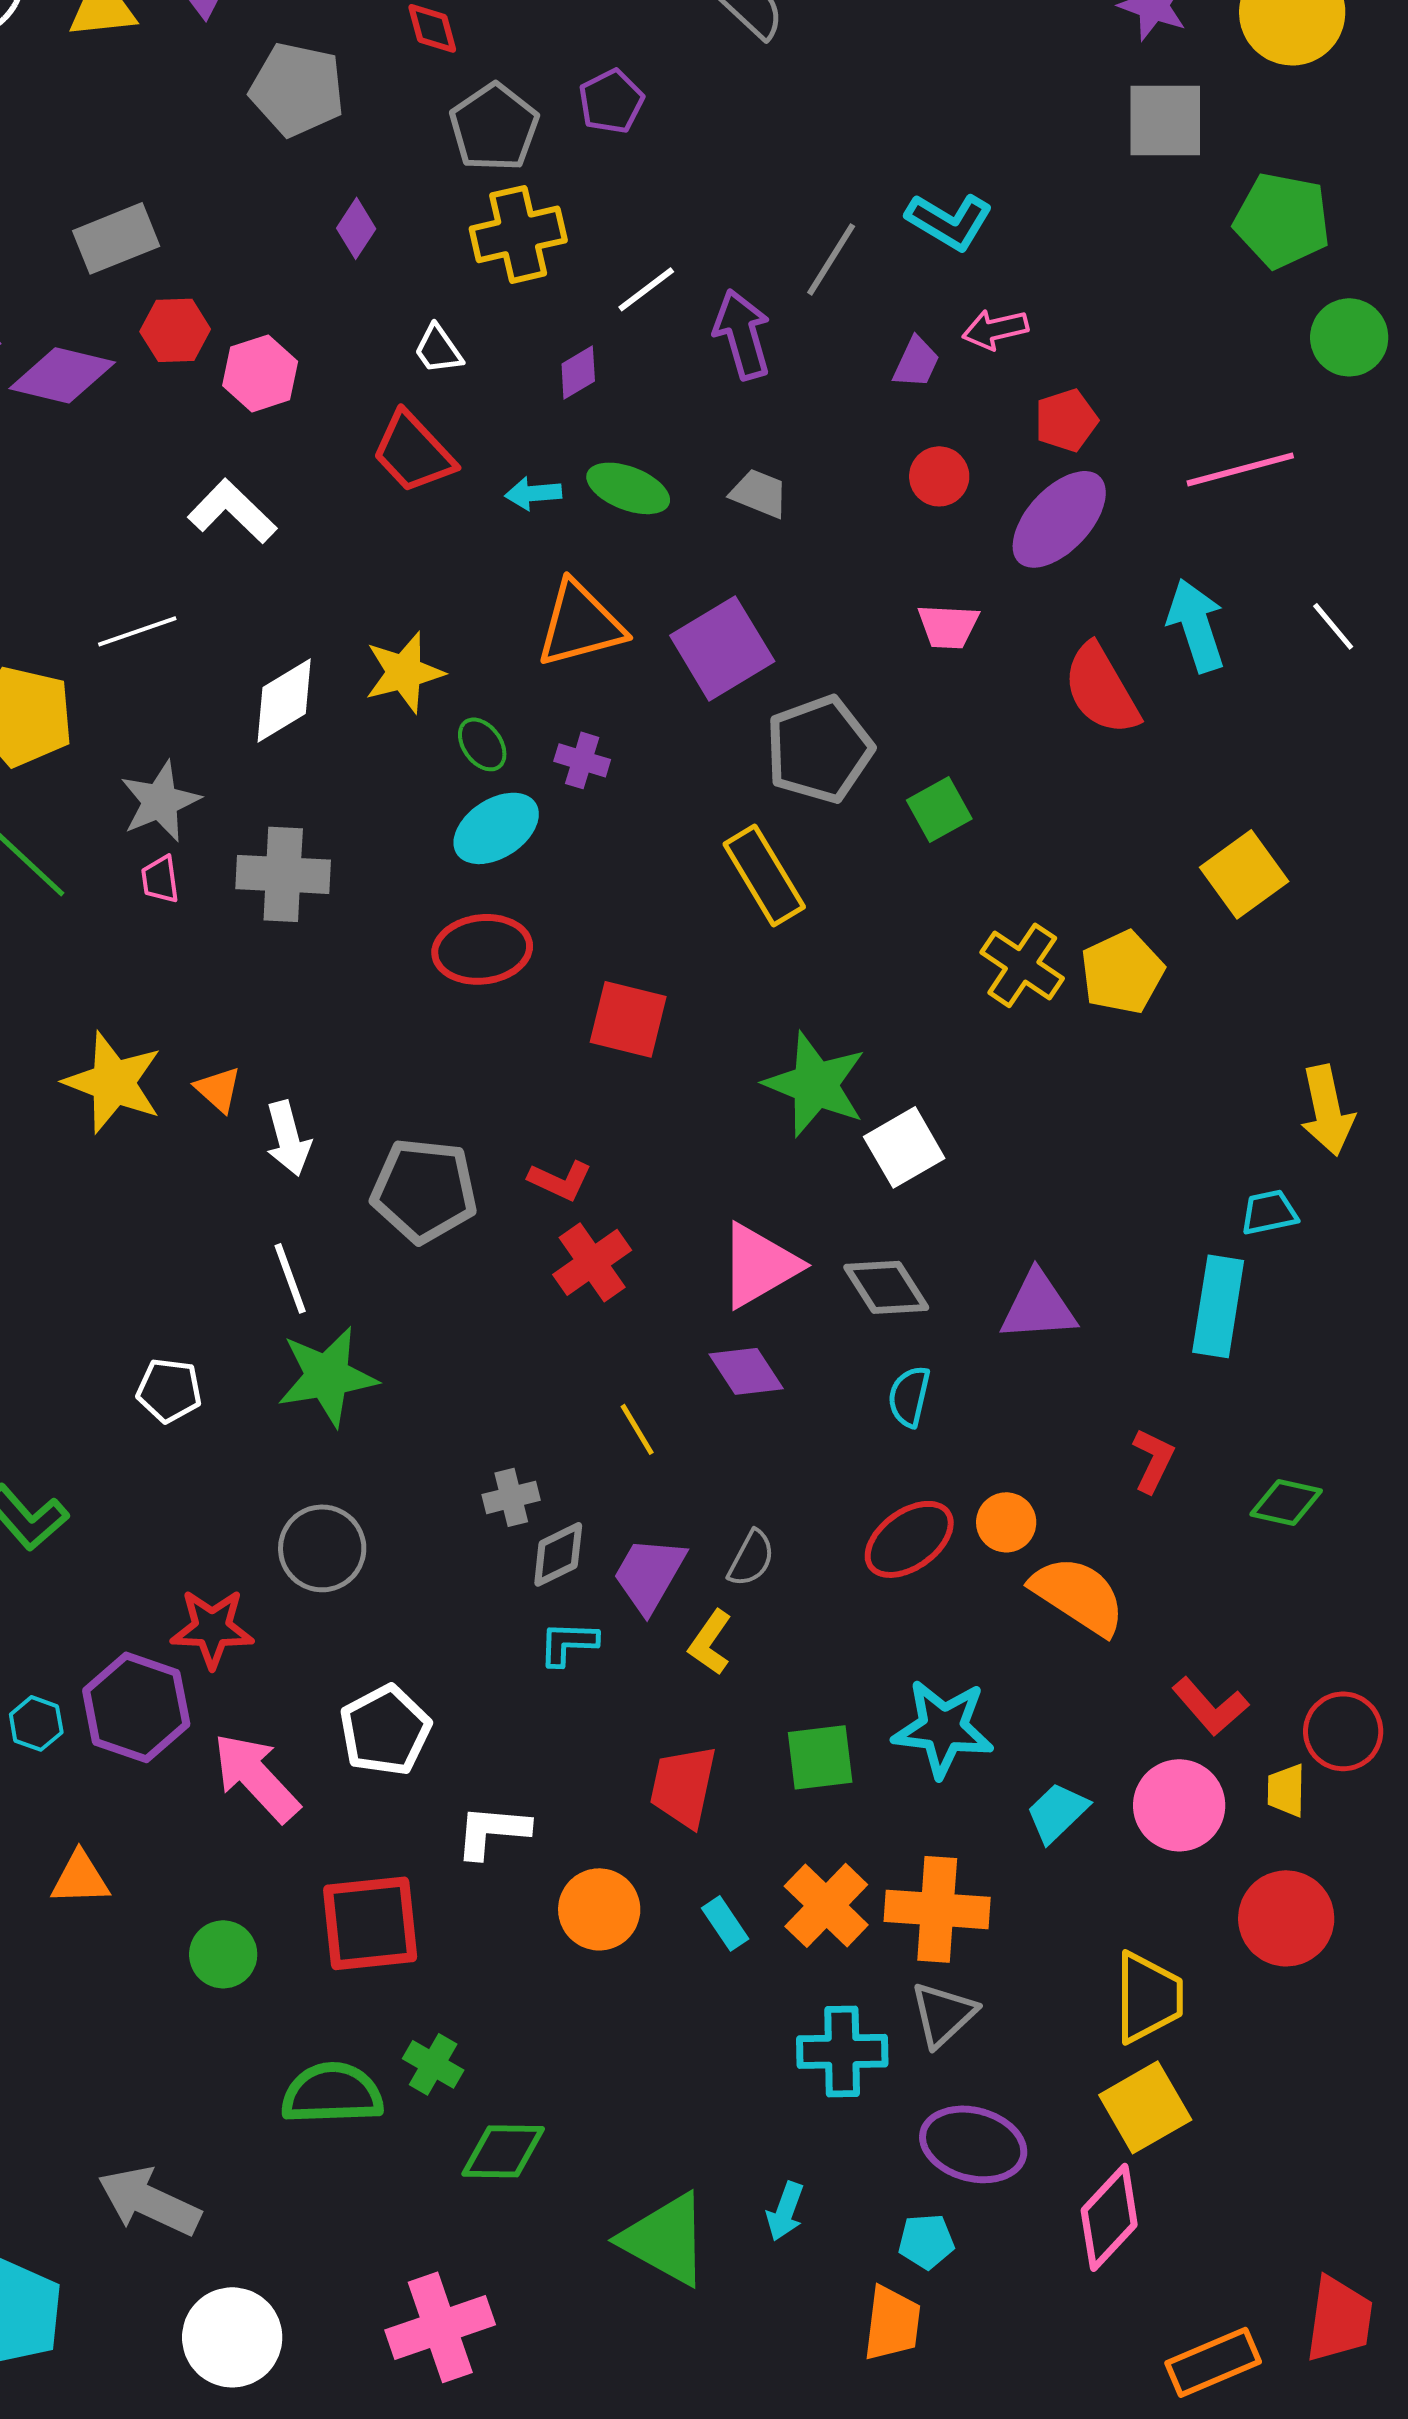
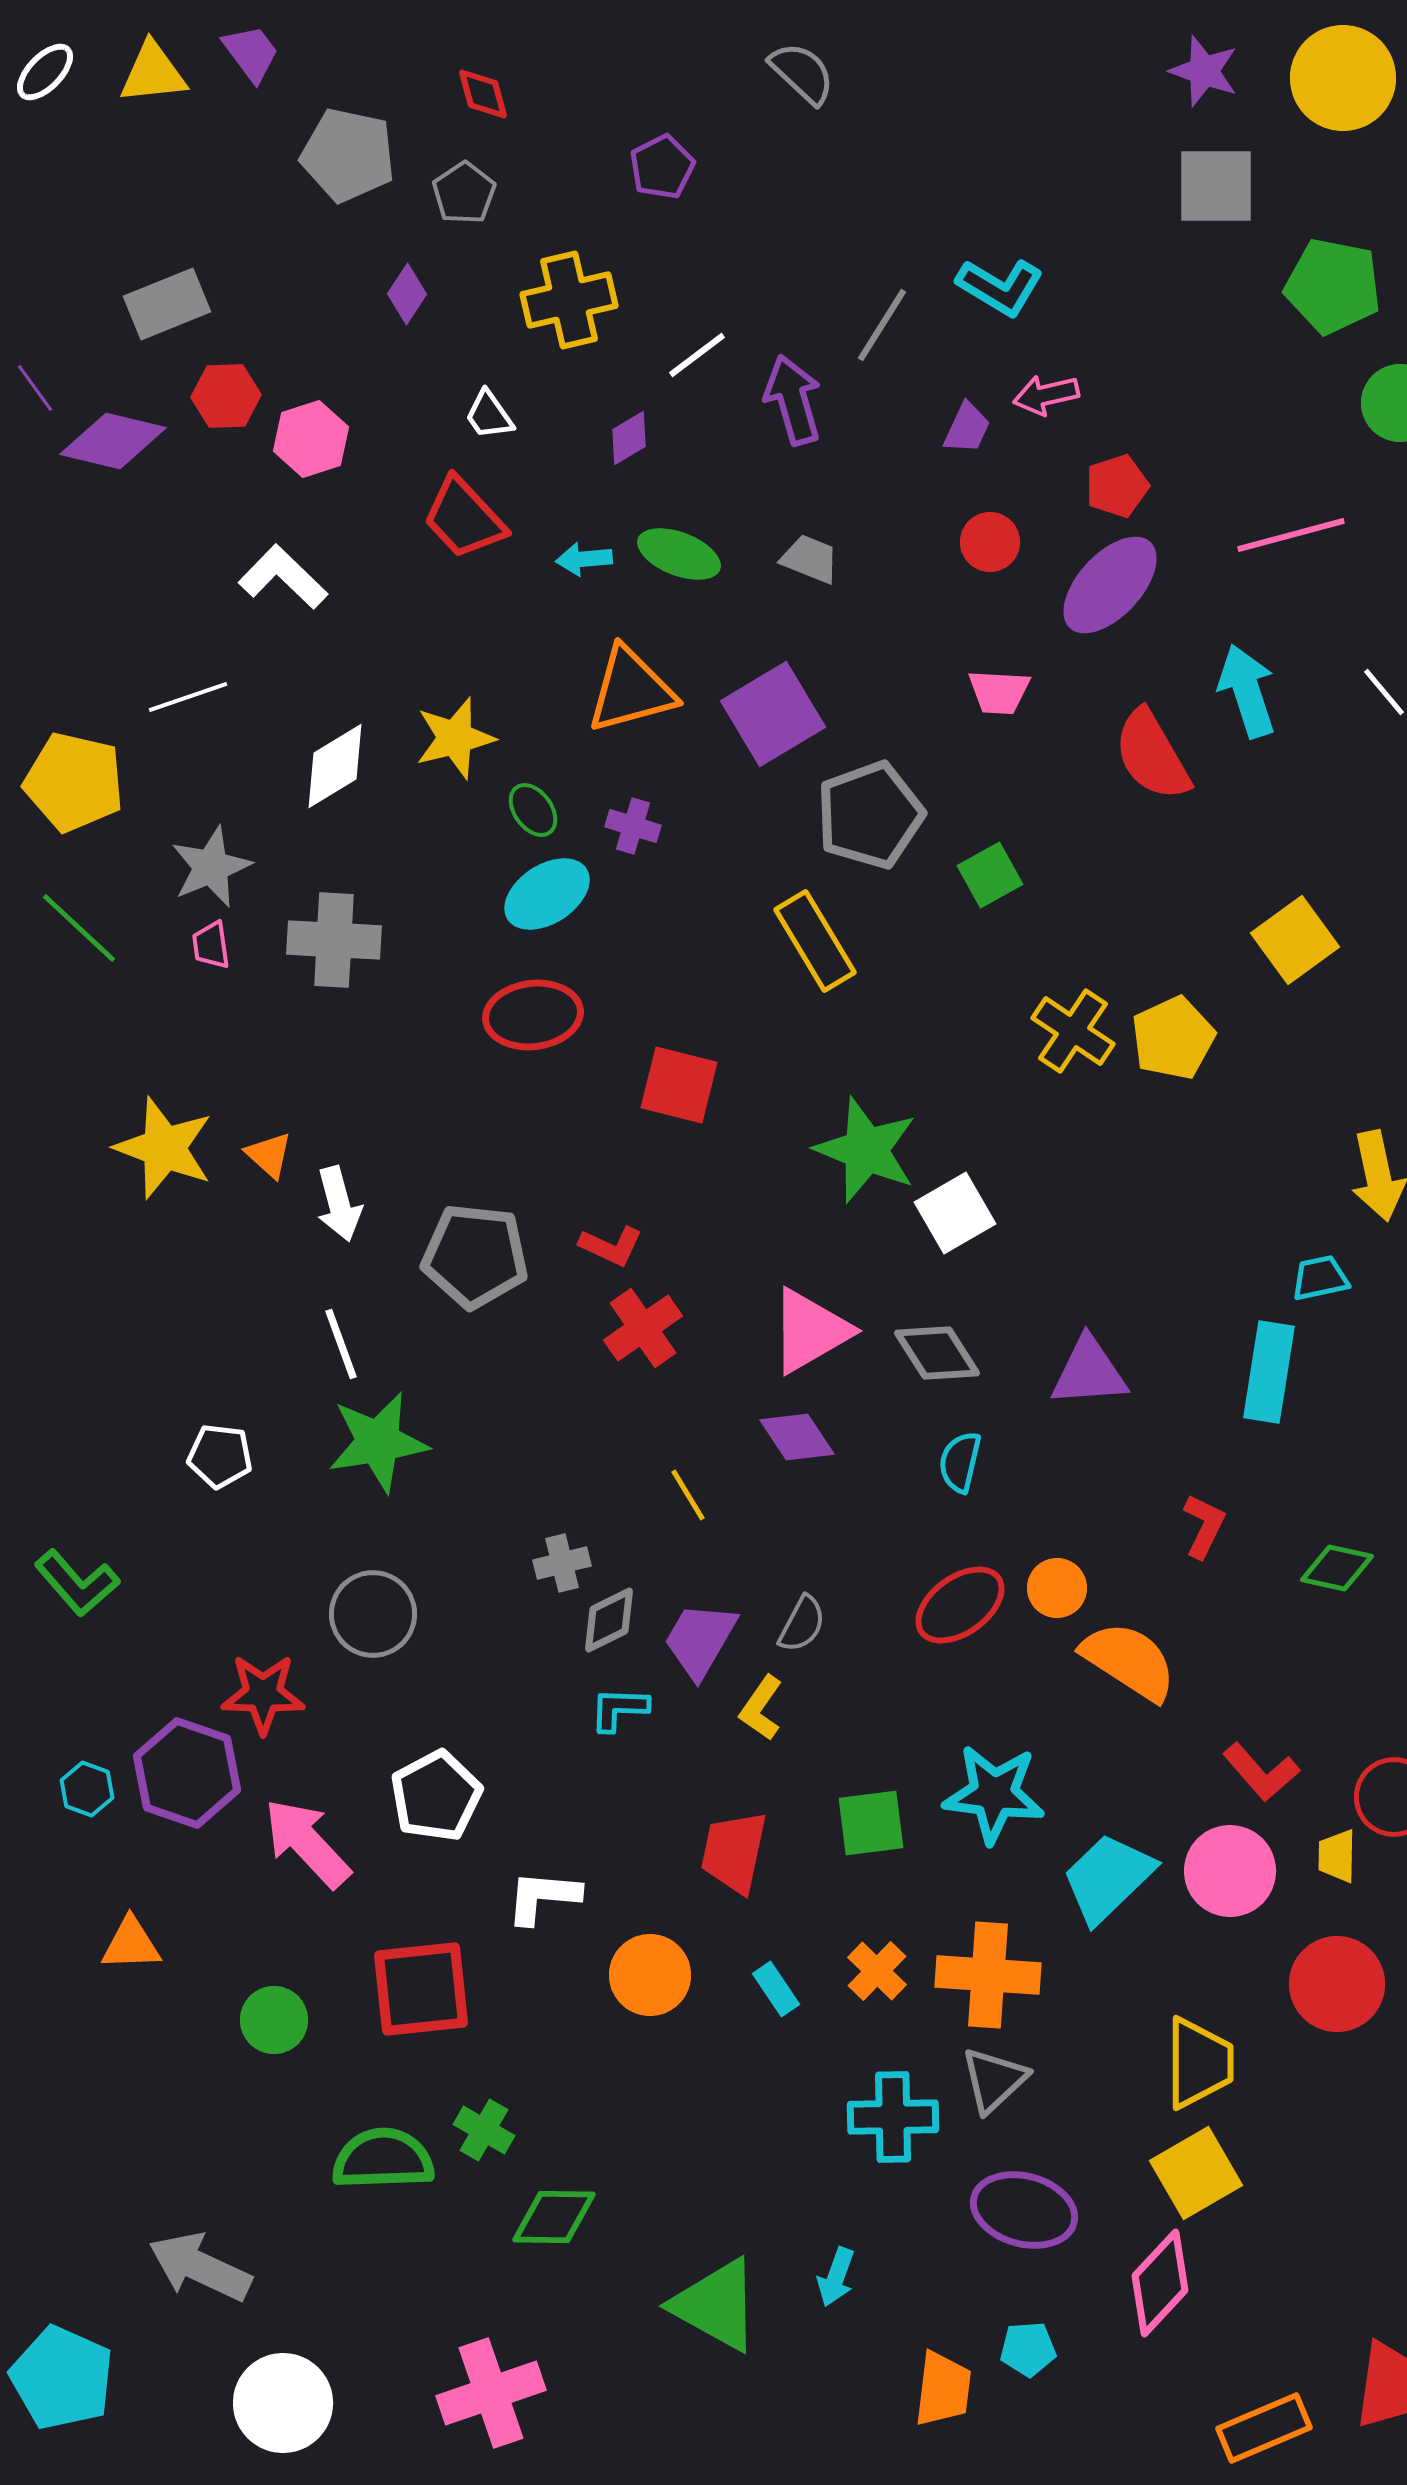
gray pentagon: (494, 127) -> (464, 193), moved, size x0.7
cyan trapezoid: (1057, 1812) -> (1108, 1878), size x1.5
orange cross: (826, 1905) -> (877, 1971), size x0.7
cyan pentagon: (926, 2241) -> (1028, 2349), moved

